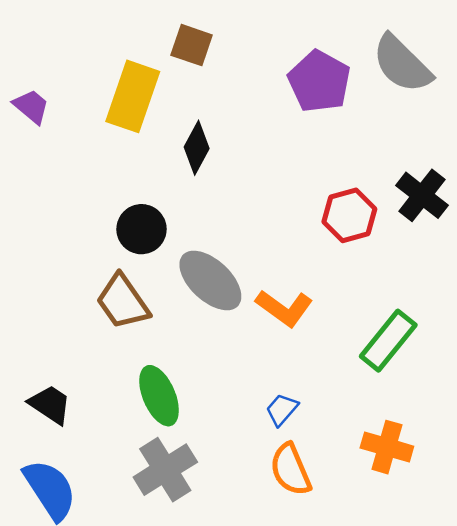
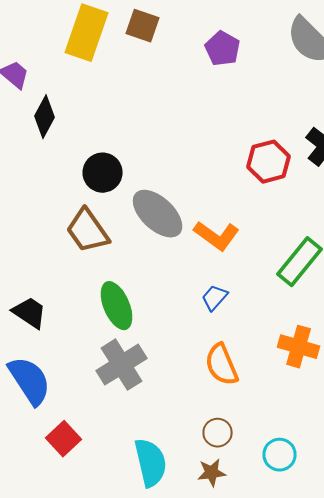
purple pentagon: (319, 81) -> (223, 49), moved, size x0.7
yellow rectangle: (133, 96) -> (87, 33), moved
black diamond: (197, 148) -> (45, 117), moved
blue trapezoid: (282, 409) -> (215, 298), moved

